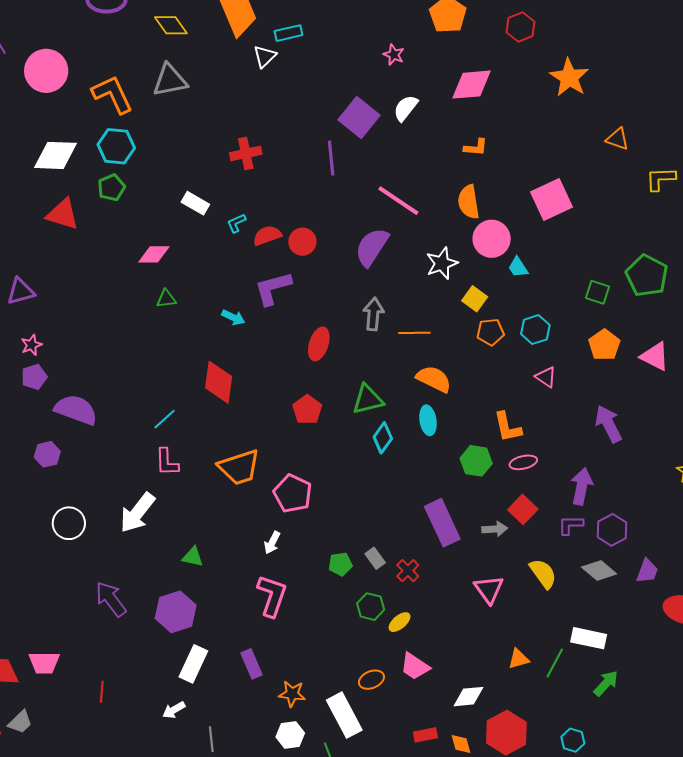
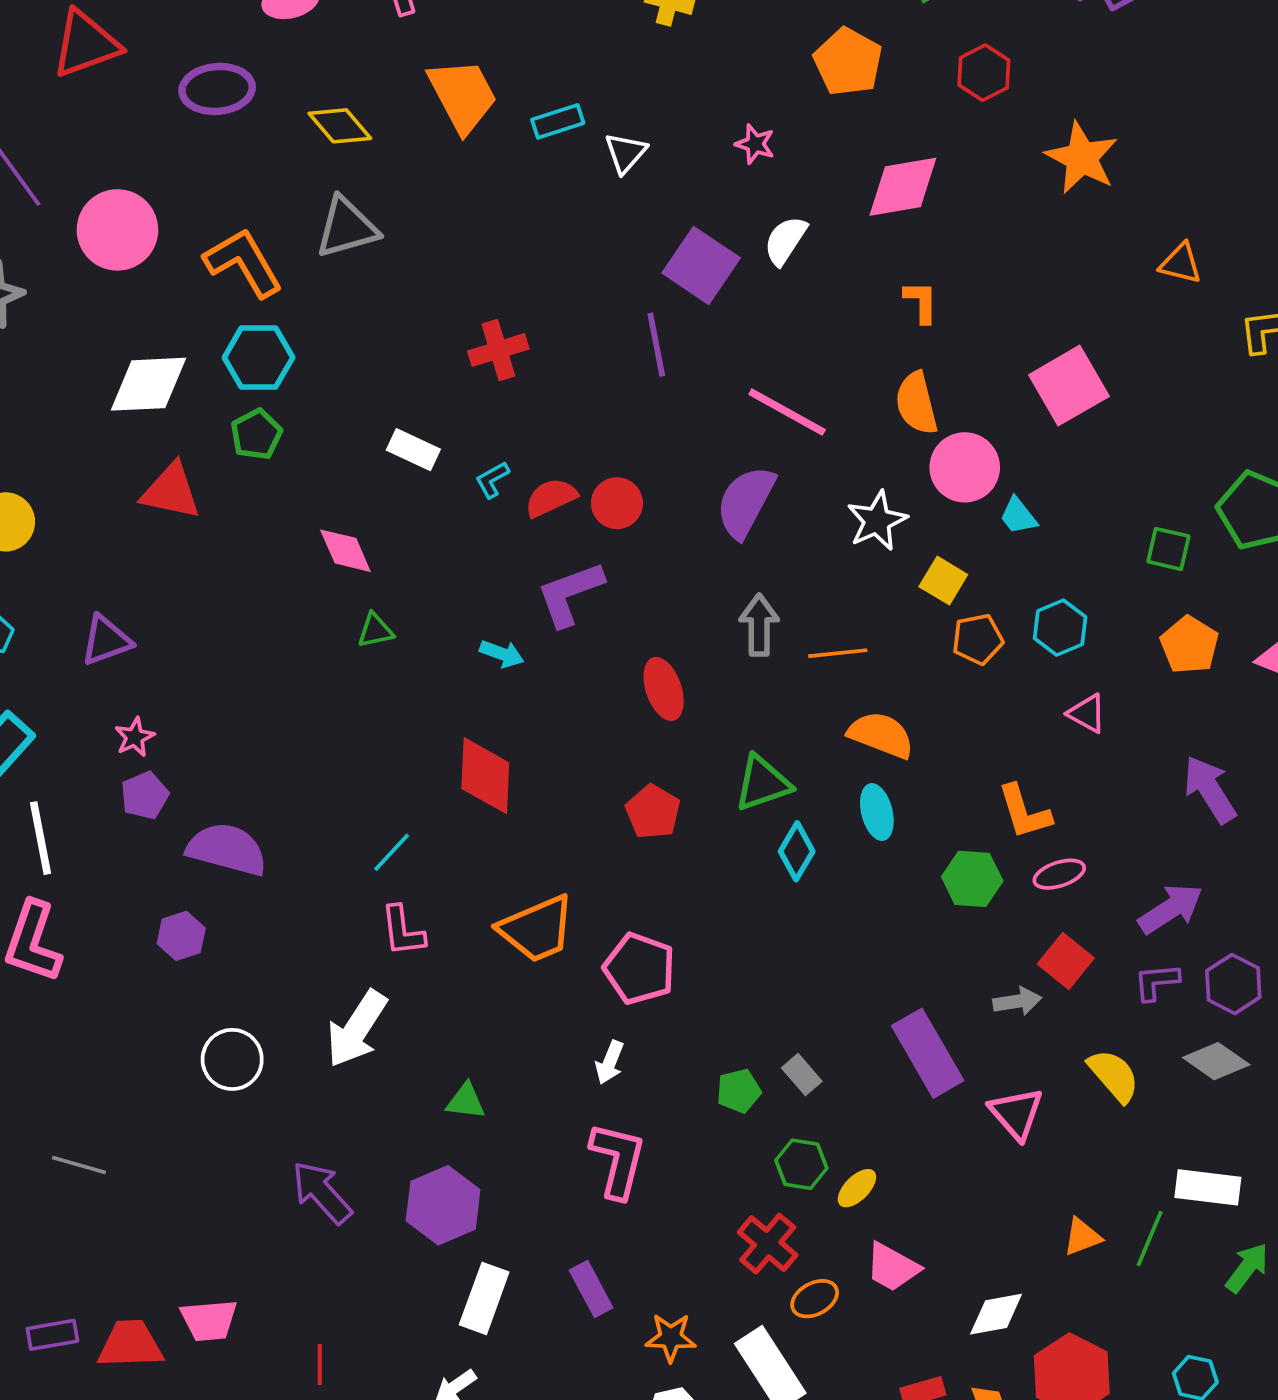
white triangle: (265, 56) -> (626, 153), moved
orange L-shape: (476, 147) -> (921, 302), turned -90
pink diamond: (154, 254) -> (345, 551), turned 72
red ellipse: (319, 344) -> (664, 689), turned -32
purple arrow: (582, 486) -> (1171, 909), turned 51
purple rectangle: (442, 523) -> (928, 1053), moved
red cross: (408, 571) -> (768, 1244), moved, size x1.4

